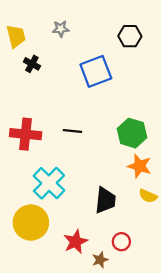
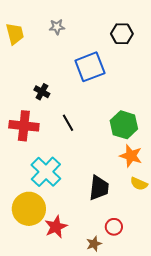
black cross: (32, 64) -> (42, 92), moved
black line: (72, 131) -> (68, 123), turned 54
red star: (76, 242) -> (56, 227), moved

